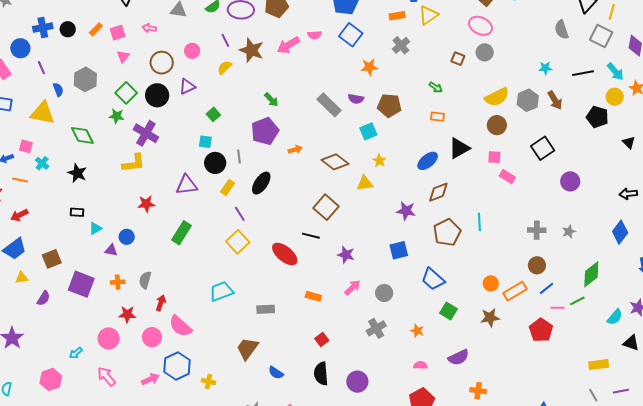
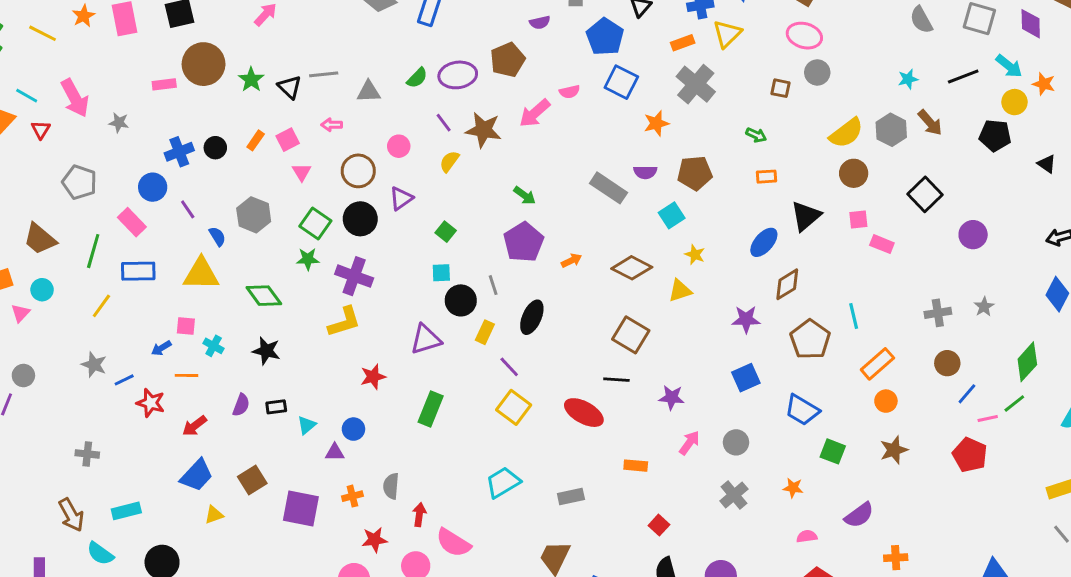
gray cross: (401, 45) -> (696, 84), size x1.5
orange rectangle: (515, 291) -> (877, 364), moved
purple semicircle: (44, 298) -> (241, 405), moved

